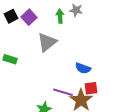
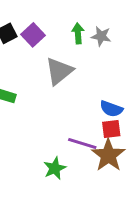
gray star: (76, 10) -> (101, 36), moved
red square: (91, 88) -> (111, 129), moved

